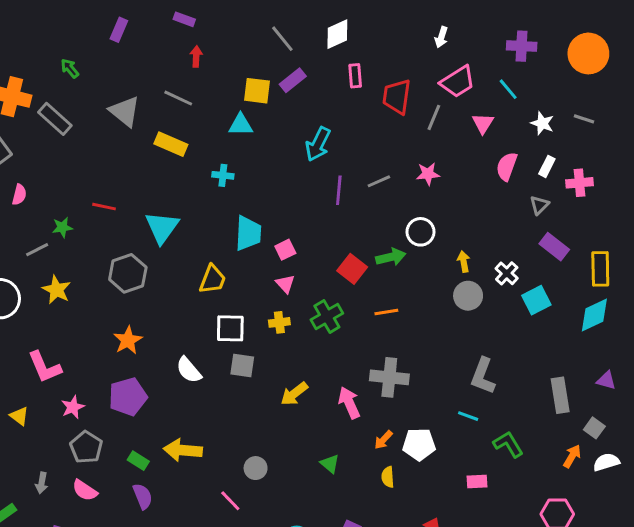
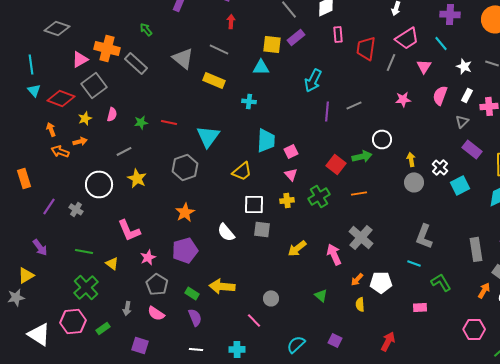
pink star: (428, 174) -> (403, 99), moved
green star: (62, 227) -> (141, 122), moved
yellow trapezoid: (212, 279) -> (242, 171), turned 30
gray cross: (389, 377) -> (361, 237), turned 35

